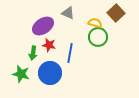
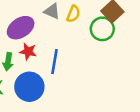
yellow semicircle: (95, 23) -> (73, 14), moved, turned 96
green circle: (98, 37) -> (102, 29), moved

